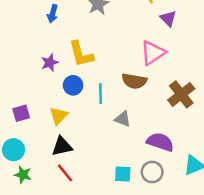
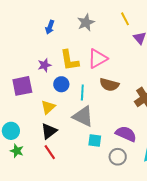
pink triangle: (153, 53) -> (98, 59), moved
purple square: (21, 113) -> (22, 86), moved, size x1.5
gray triangle: (123, 119) -> (83, 116), moved, size x1.6
black triangle: (62, 146) -> (49, 131), turned -30
cyan square: (123, 174) -> (95, 141), moved

